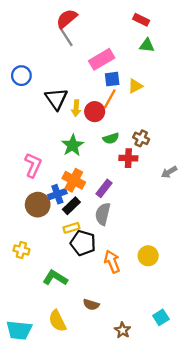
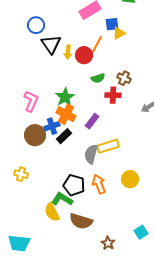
blue circle: (21, 76) -> (36, 25), moved
blue square: (112, 79) -> (112, 24), moved
green star: (73, 145) -> (65, 97), moved
gray semicircle: (103, 214) -> (91, 154), moved
yellow rectangle: (71, 228) -> (108, 146), moved, size x1.5
black pentagon: (83, 243) -> (74, 185), moved
green L-shape: (55, 278) -> (62, 199), moved
brown semicircle: (91, 305) -> (81, 221), size x1.6
yellow semicircle: (57, 321) -> (52, 212), moved

